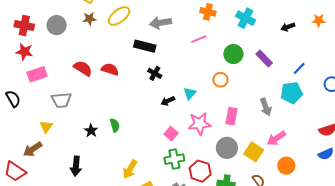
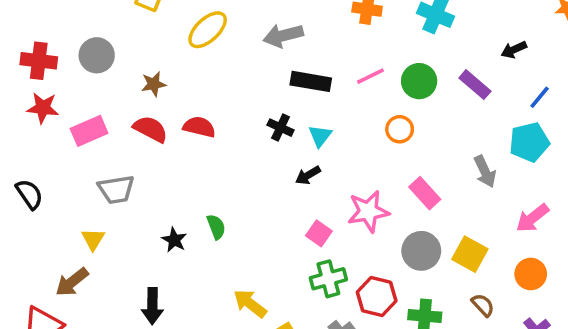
brown star: (89, 19) -> (154, 84), moved
black arrow: (288, 27) -> (514, 50), moved
pink line: (199, 39) -> (370, 76), moved
black rectangle: (145, 46) -> (311, 81), moved
pink rectangle: (37, 74) -> (89, 131), moved
cyan triangle: (190, 93) -> (320, 136), moved
pink rectangle: (231, 116) -> (425, 193), turned -48
pink arrow: (276, 138) -> (532, 218), moved
yellow arrow: (130, 169) -> (250, 304), turned 102

